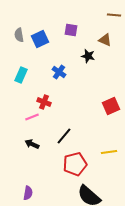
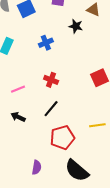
blue cross: (59, 72) -> (46, 43), turned 32
red cross: (44, 102) -> (51, 80), moved
purple semicircle: (28, 193) -> (37, 167), moved

